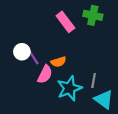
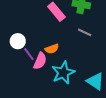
purple line: (34, 58) -> (29, 54), moved
gray line: (94, 81) -> (85, 32), moved, turned -72

